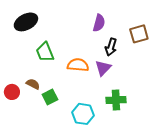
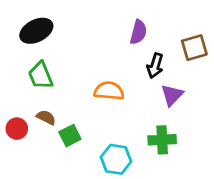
green trapezoid: (45, 52) -> (41, 75), moved
purple triangle: (103, 68) -> (172, 95), moved

